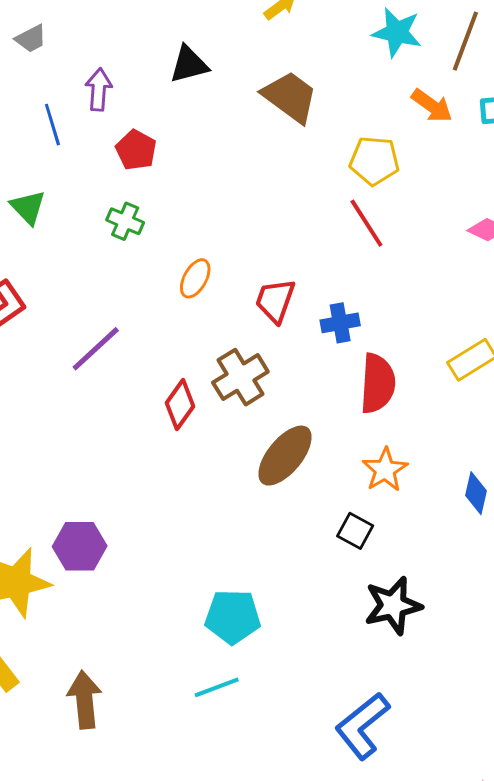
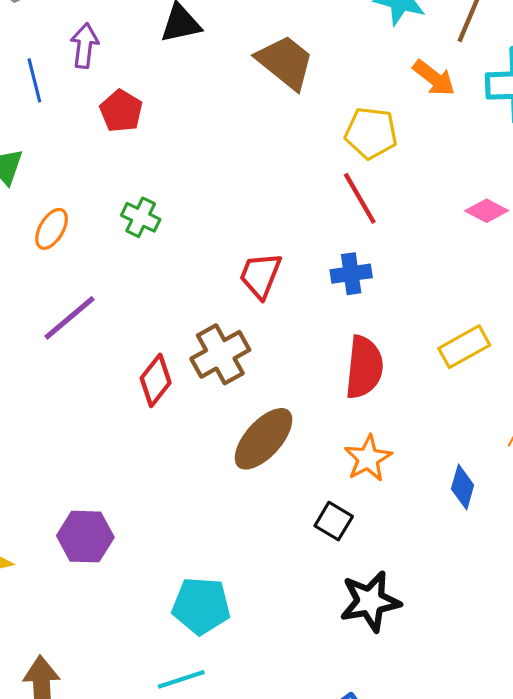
green cross: (125, 221) -> (141, 217), moved
orange ellipse: (195, 278) -> (52, 229), moved
blue cross: (340, 323) -> (351, 274), moved
purple hexagon: (80, 546) -> (85, 537), moved

